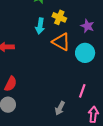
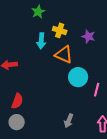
cyan circle: (85, 53) -> (78, 77), moved
pink line: (82, 91) -> (97, 90), moved

